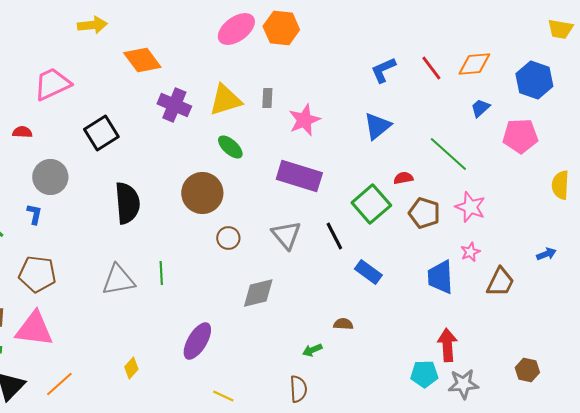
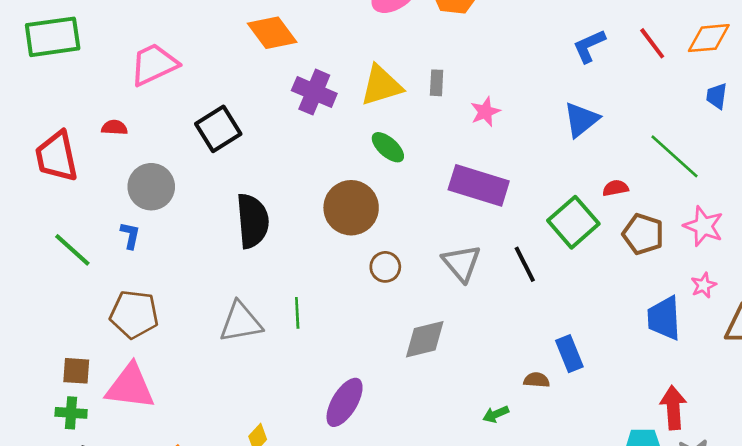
blue trapezoid: (480, 108) -> (717, 96), turned -40
pink star: (304, 120) -> (485, 112), size x0.7
blue rectangle: (368, 272) -> (569, 354), moved, turned 32

